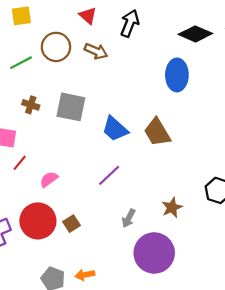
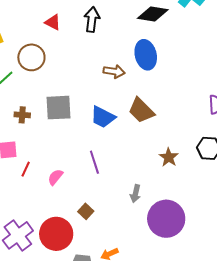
brown arrow: (96, 51) -> (114, 71), moved
purple line: (109, 175) -> (94, 162), moved, turned -50
brown star: (172, 208) -> (169, 157), moved
red circle: (38, 221) -> (56, 234), moved

